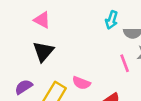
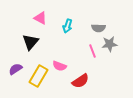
pink triangle: (42, 20) -> (40, 18), moved
cyan arrow: (112, 20) -> (67, 26), moved

